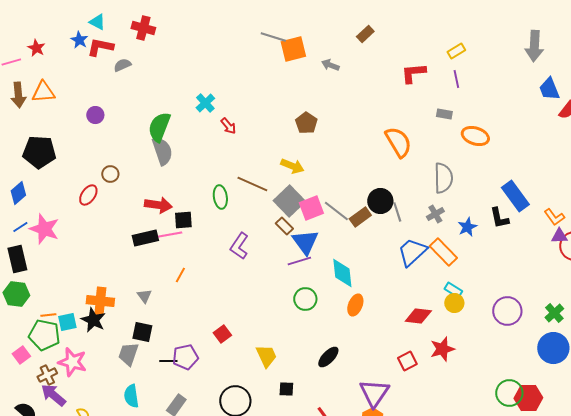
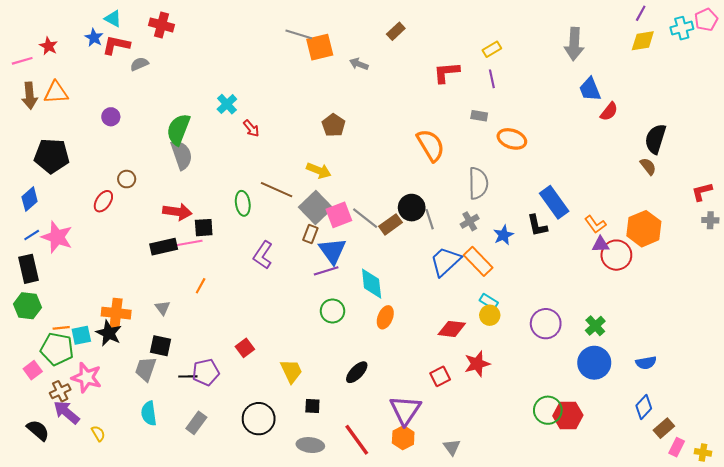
brown rectangle: (284, 226) -> (310, 234), turned 66

